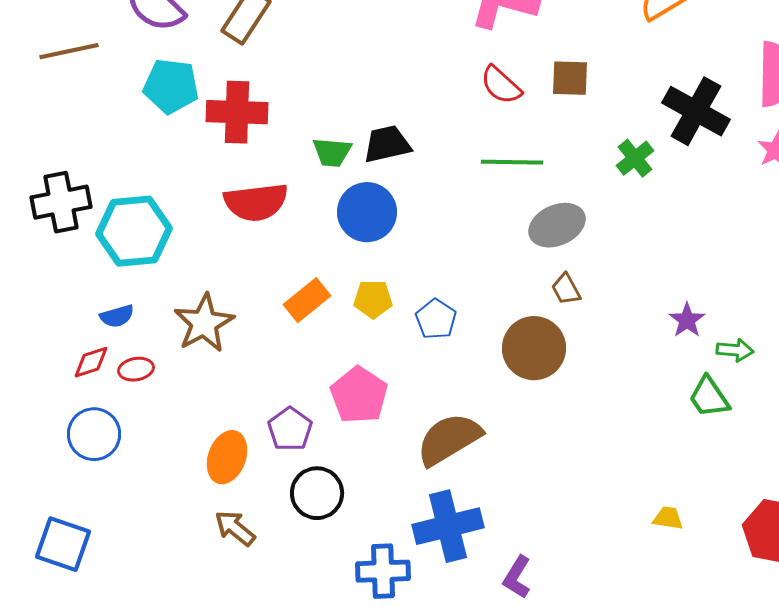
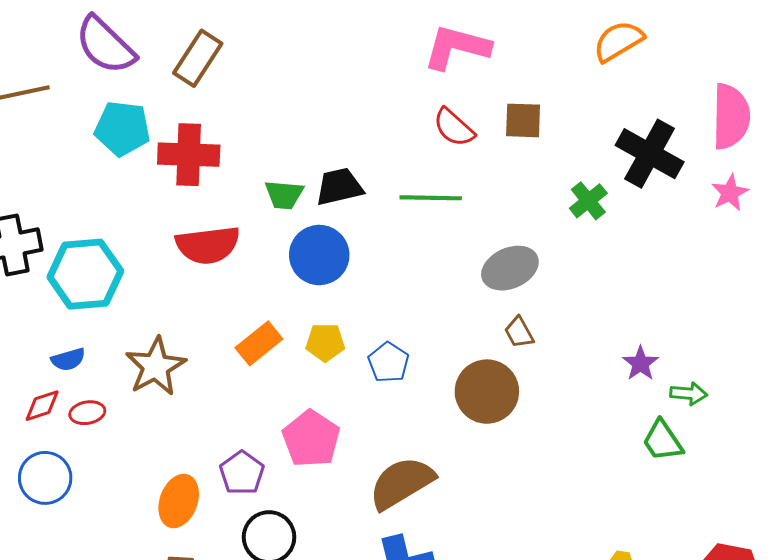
green line: (512, 162) -> (431, 198), moved

